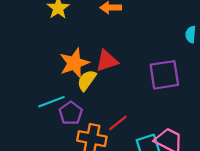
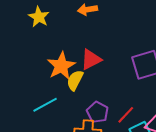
purple pentagon: (71, 113) -> (98, 112), moved
red line: (118, 123) -> (126, 115), moved

